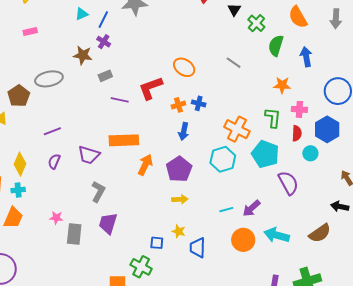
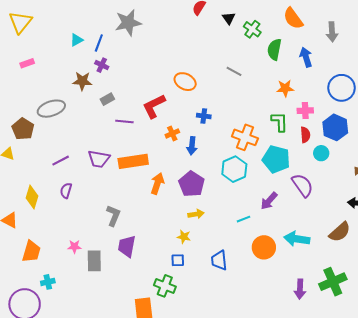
gray arrow: (336, 19) -> (332, 32), moved
orange cross: (178, 105) -> (172, 134), moved
purple trapezoid: (89, 155) -> (99, 159), moved
cyan cross: (18, 190) -> (48, 282), moved
purple arrow: (251, 208) -> (269, 201), moved
yellow star: (179, 231) -> (184, 237), moved

